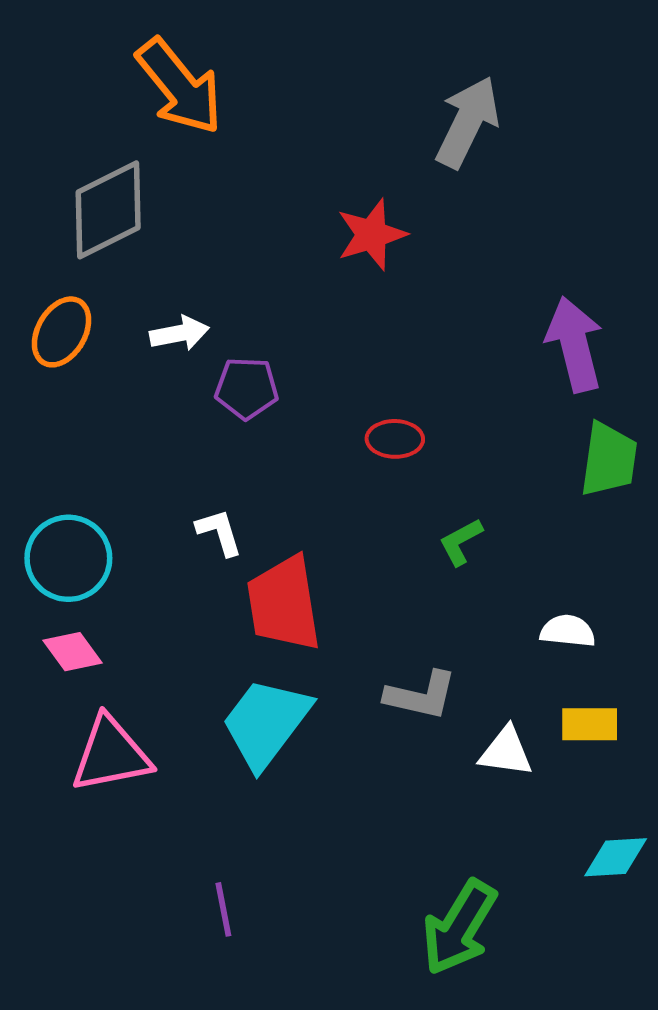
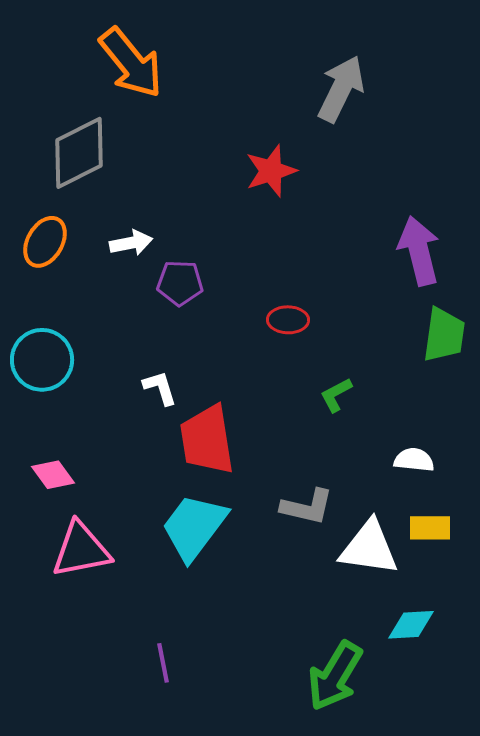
cyan circle: (68, 558) -> (42, 360), moved
white triangle: (506, 752) -> (369, 548), size x1.5
cyan diamond: (616, 857) -> (411, 625), moved

